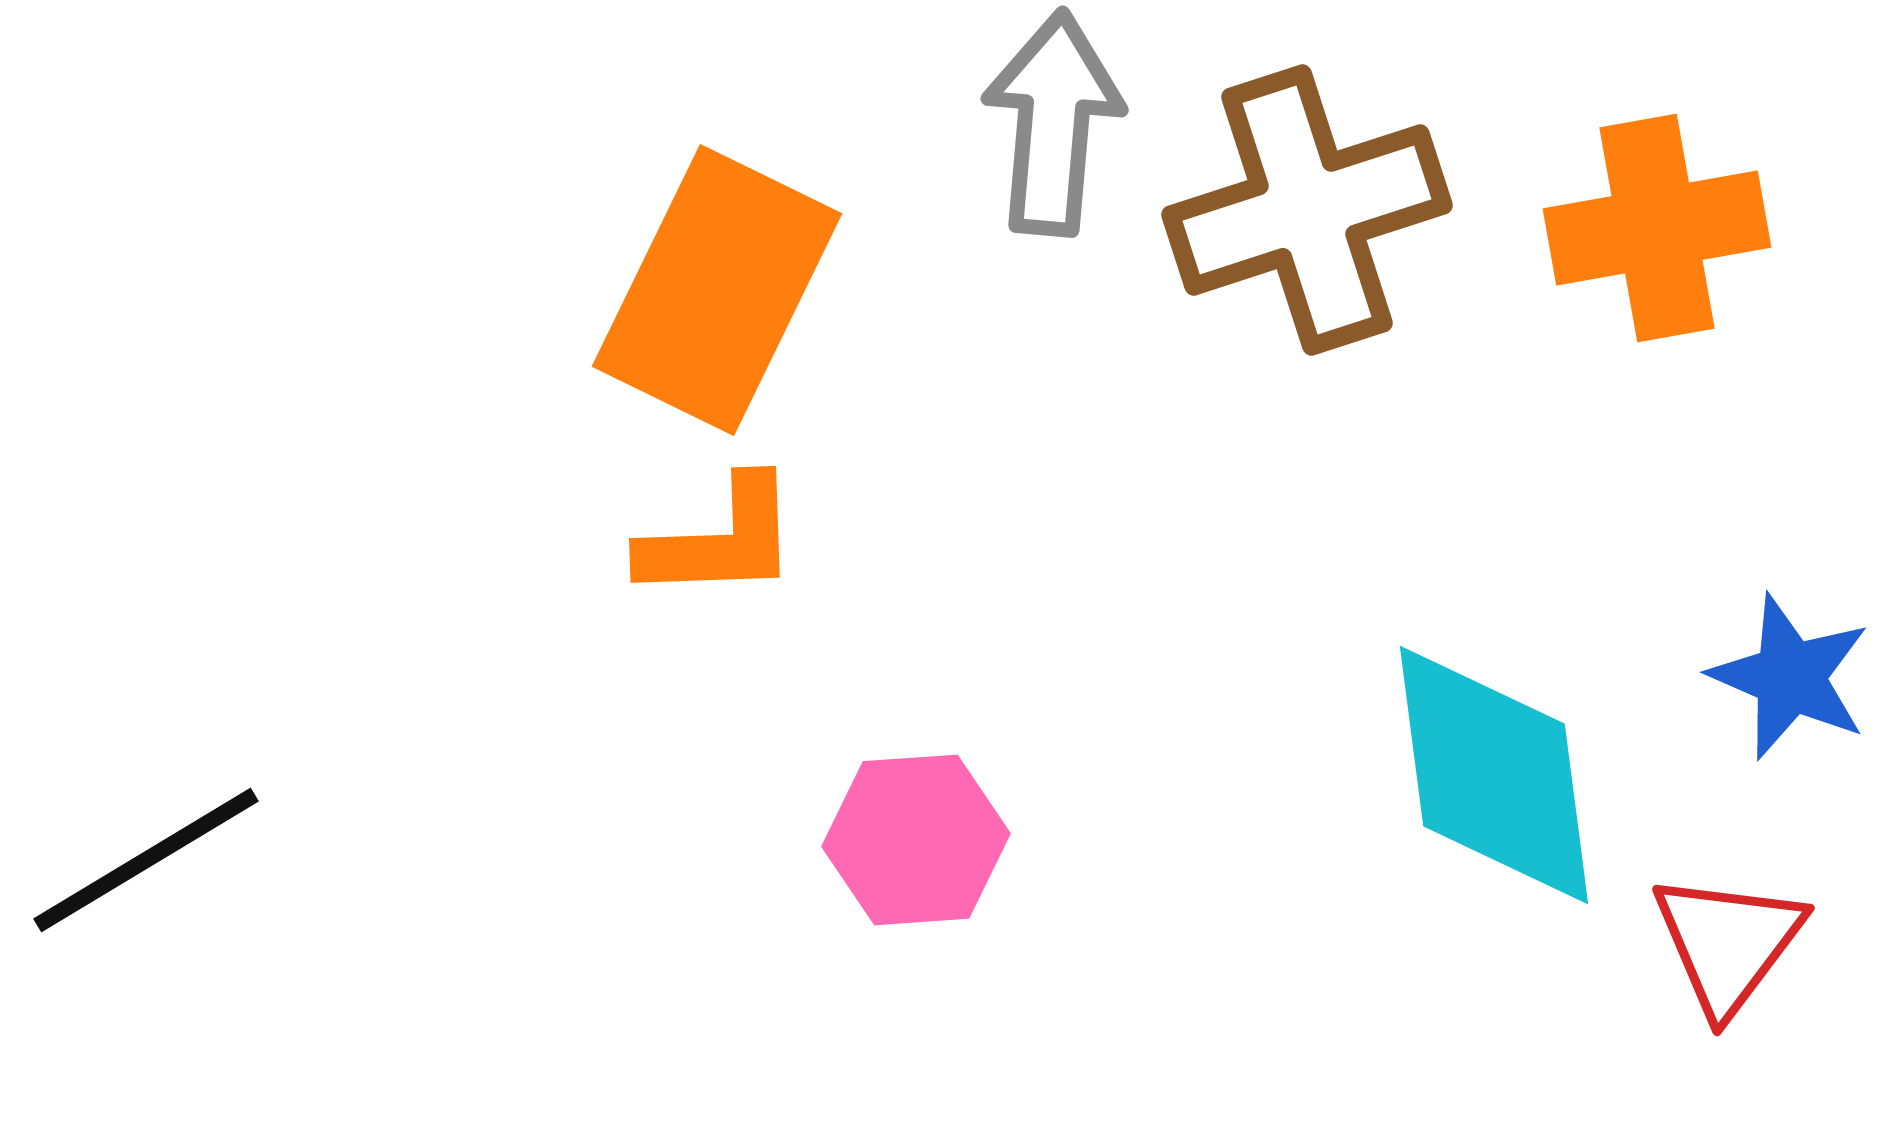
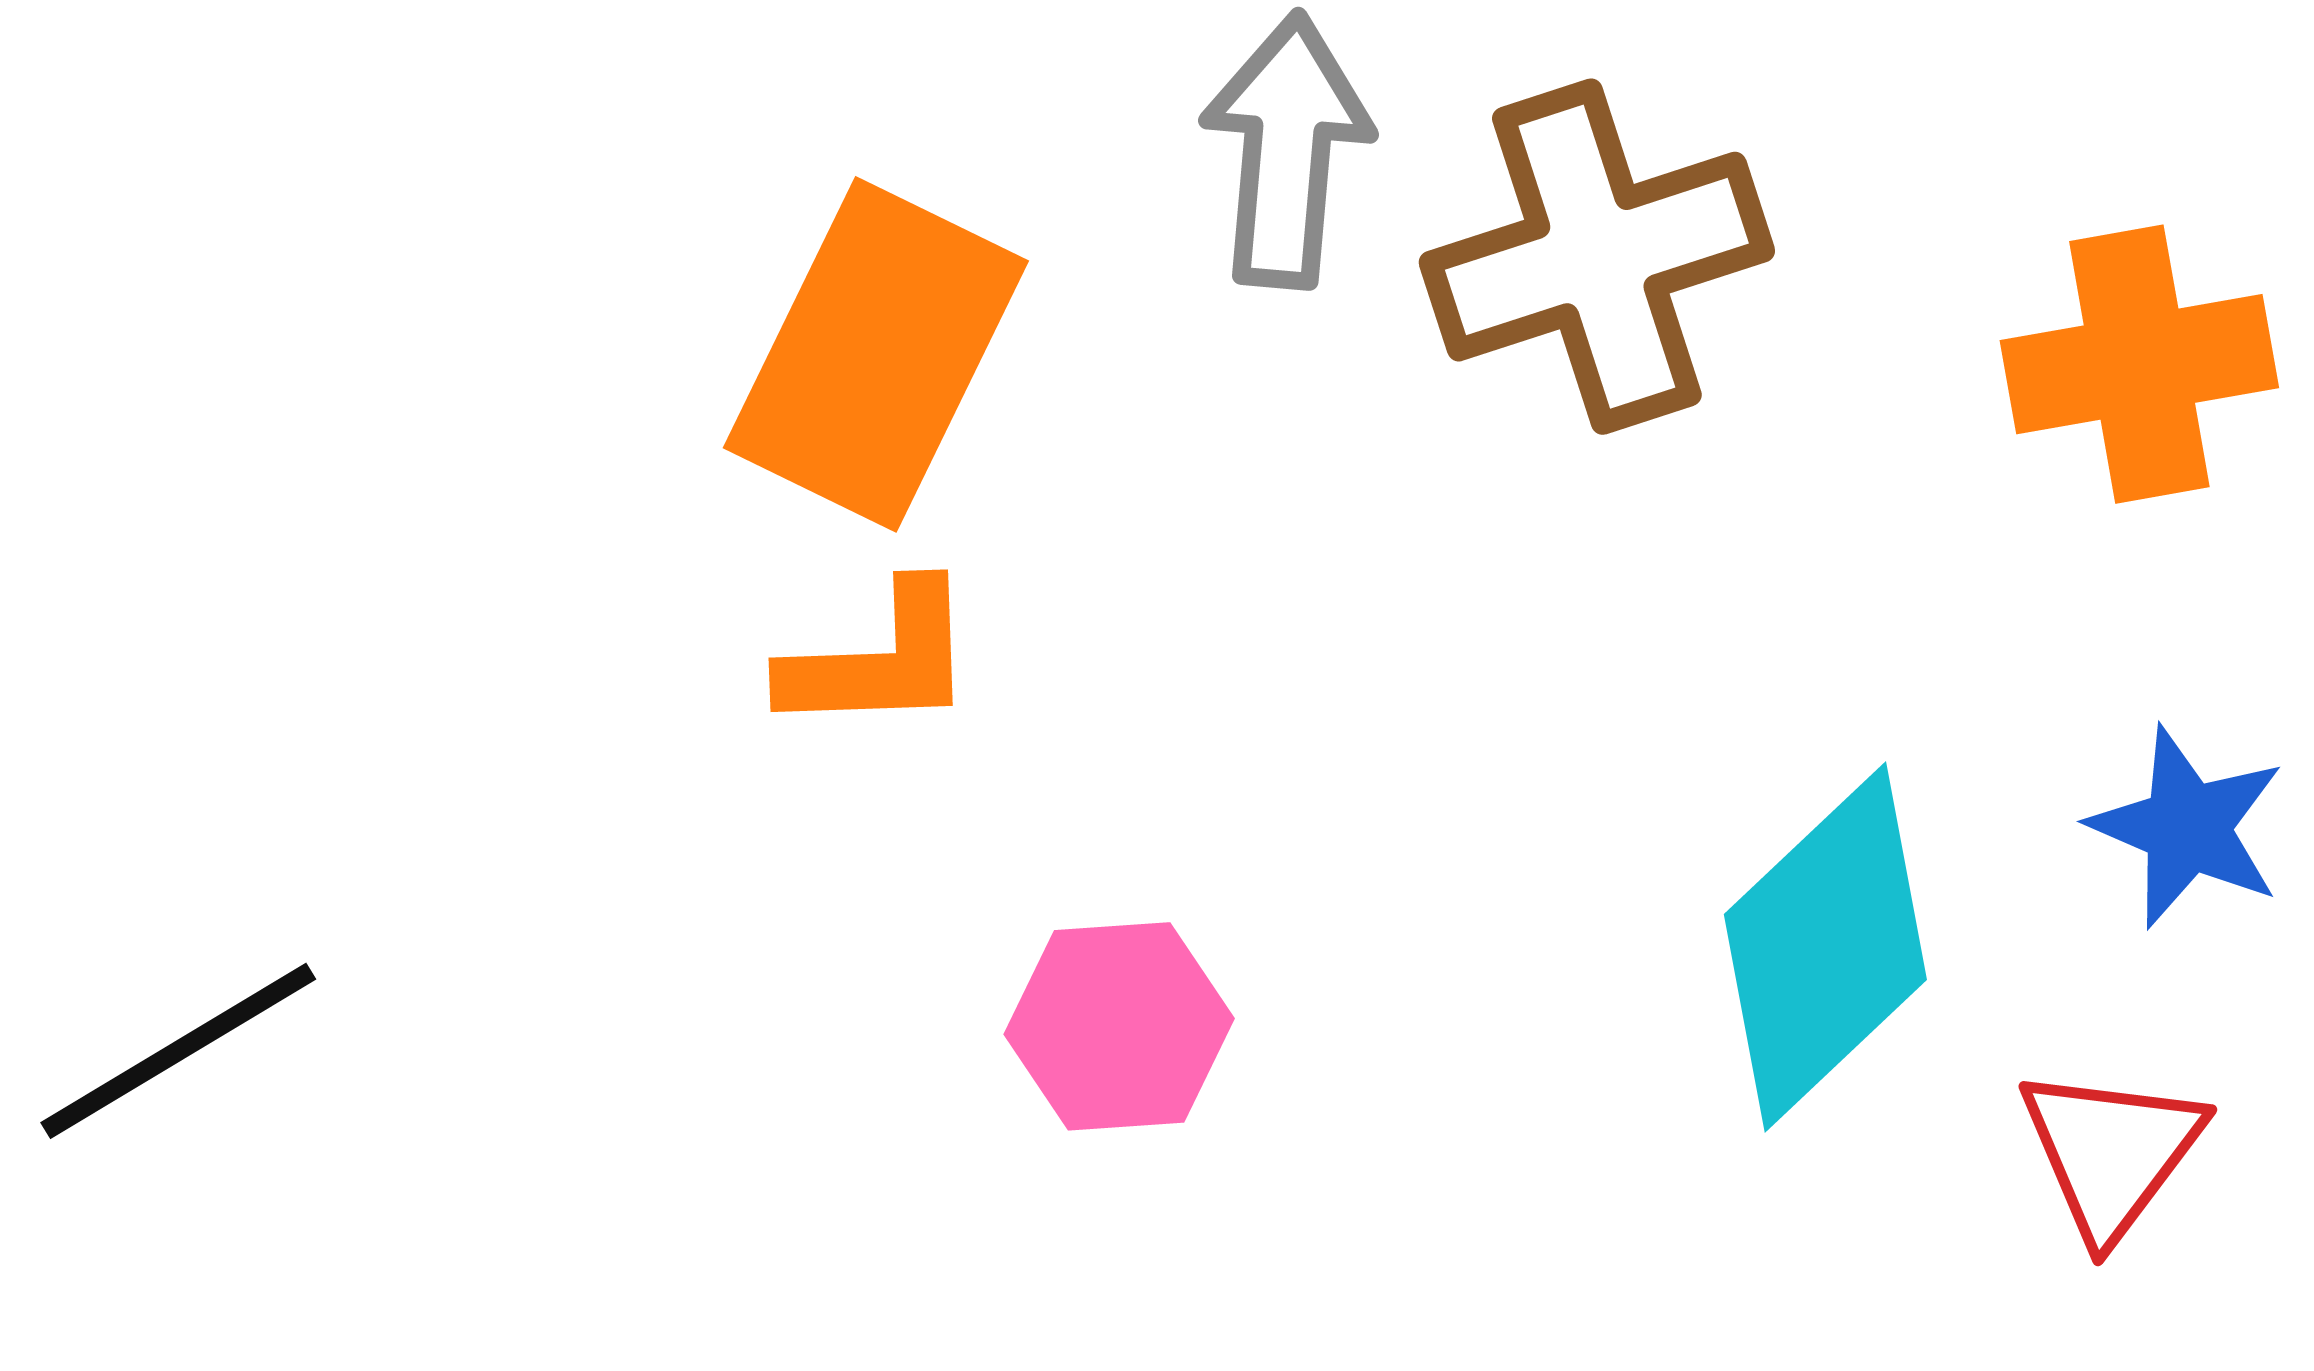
orange cross: (1657, 228) -> (2139, 364), moved
cyan diamond: (1494, 775) -> (1825, 947), turned 54

